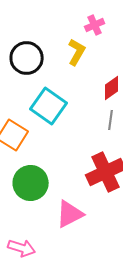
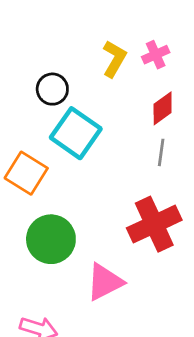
pink cross: (95, 25) -> (156, 55), moved
black circle: (27, 58) -> (52, 89), moved, size x0.7

